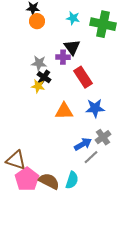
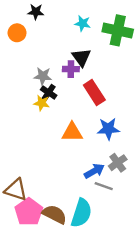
orange circle: (37, 21) -> (17, 33), moved
gray line: (91, 157) -> (104, 186), turned 63
cyan semicircle: (72, 180) -> (81, 213), size x1.4

